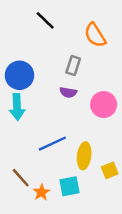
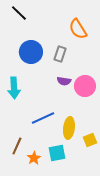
black line: (45, 20) -> (19, 13), moved
blue circle: (20, 75) -> (31, 52), moved
purple semicircle: (68, 92) -> (64, 81), moved
brown line: (21, 178) -> (17, 146), turned 66

